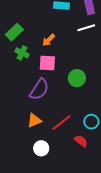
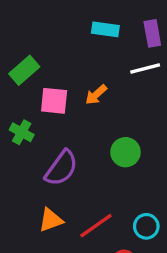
orange arrow: (49, 40) -> (96, 95), moved
green cross: (22, 53) -> (22, 132), moved
pink square: (47, 63) -> (54, 101), moved

